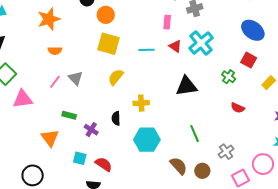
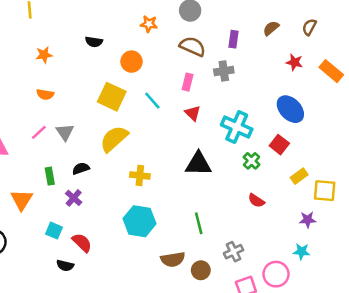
orange circle: (106, 15) -> (131, 62), moved
orange star: (49, 19) -> (44, 55), size x0.6
cyan cross: (201, 43) -> (237, 127), moved, turned -35
cyan line: (147, 50) -> (152, 101), moved, turned 42
yellow semicircle: (116, 77) -> (114, 139), size x1.4
green rectangle: (69, 115) -> (50, 176), turned 56
black semicircle: (116, 118) -> (81, 168), moved, turned 64
brown semicircle: (178, 166) -> (173, 259), turned 114

